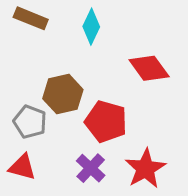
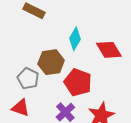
cyan diamond: (91, 27) -> (75, 39), moved

